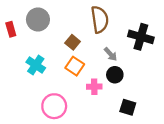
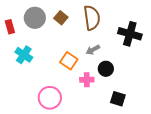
brown square: (73, 42) -> (61, 18), moved
gray arrow: (111, 54) -> (93, 50), moved, turned 104
cyan cross: (36, 65) -> (24, 55), moved

